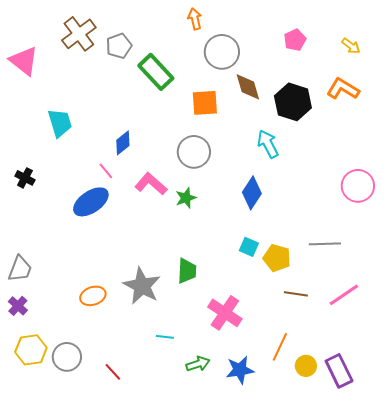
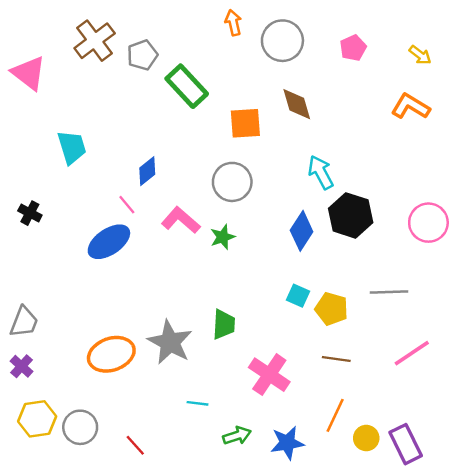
gray circle: (222, 52) -> (282, 41), moved
black hexagon: (293, 102) -> (351, 215), moved
brown line: (296, 294) -> (336, 359), moved
orange ellipse: (93, 296) -> (111, 354), size x1.5

